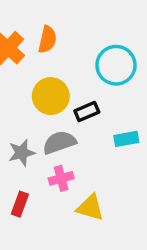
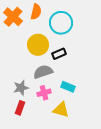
cyan circle: (116, 65) -> (61, 23), moved
cyan rectangle: (126, 139) -> (68, 87), moved, turned 32
gray star: (22, 153) -> (21, 88), moved

